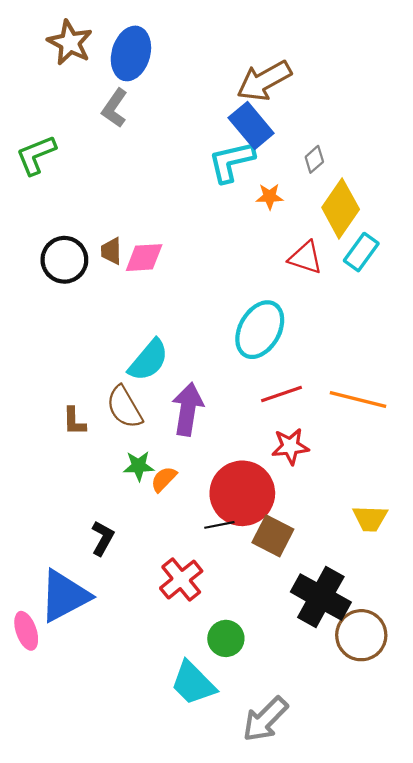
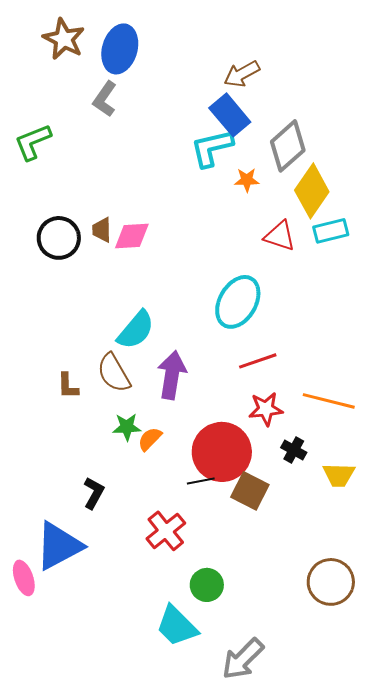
brown arrow: (264, 81) -> (242, 74), size x0.7
gray diamond: (314, 159) -> (288, 146), size x2.0
cyan rectangle: (361, 252) -> (331, 231), turned 40
orange line: (358, 399) -> (329, 401), moved
black cross: (321, 597) -> (294, 450), moved, size x0.5

